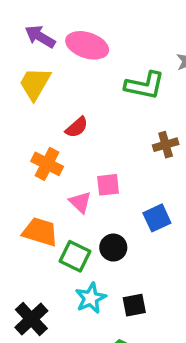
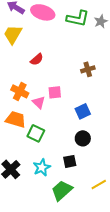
green L-shape: (145, 85) -> (78, 18), moved
orange cross: (47, 164) -> (20, 91), moved
black circle: (113, 248) -> (83, 138), moved
cyan star: (91, 298) -> (42, 167), moved

